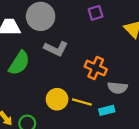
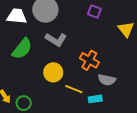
purple square: (96, 13) -> (94, 12), turned 32
yellow circle: (57, 99) -> (53, 72), moved

